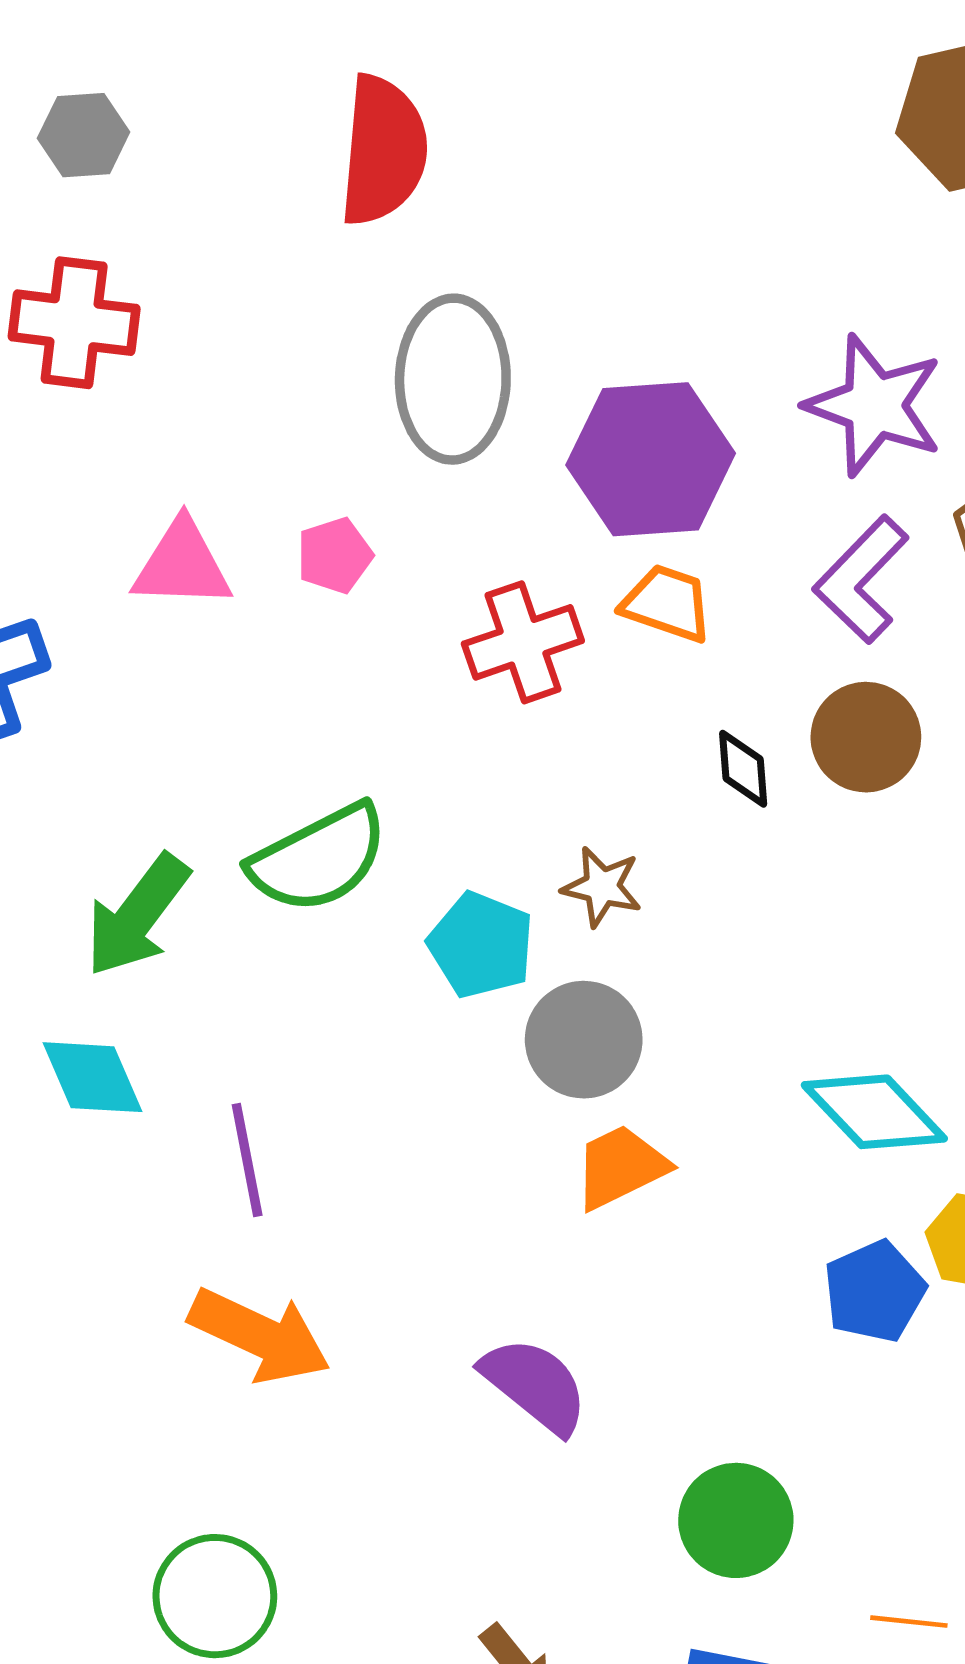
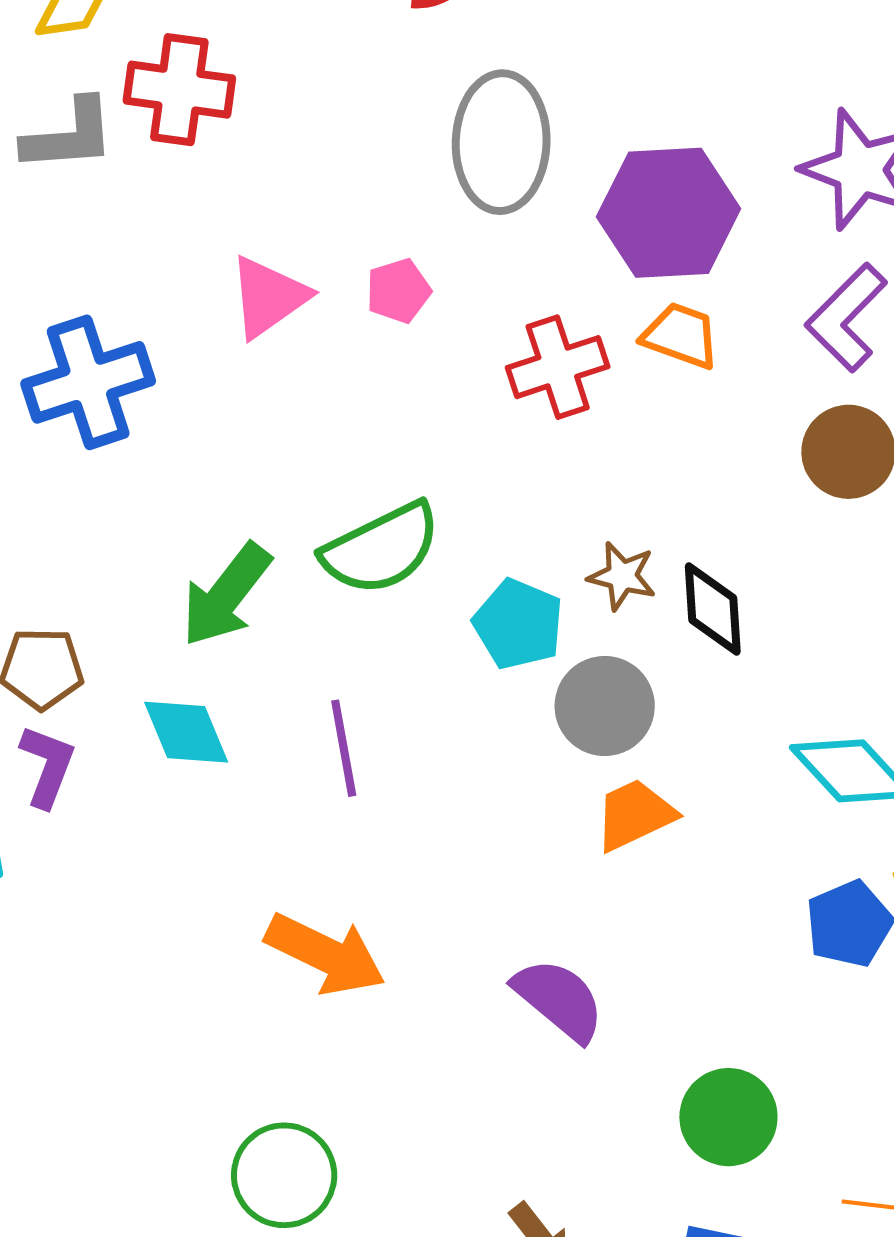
pink triangle: (182, 565) -> (268, 297), turned -38
black diamond: (743, 769) -> (713, 609), moved, size x1.4
purple line: (247, 1160) -> (344, 748), moved

